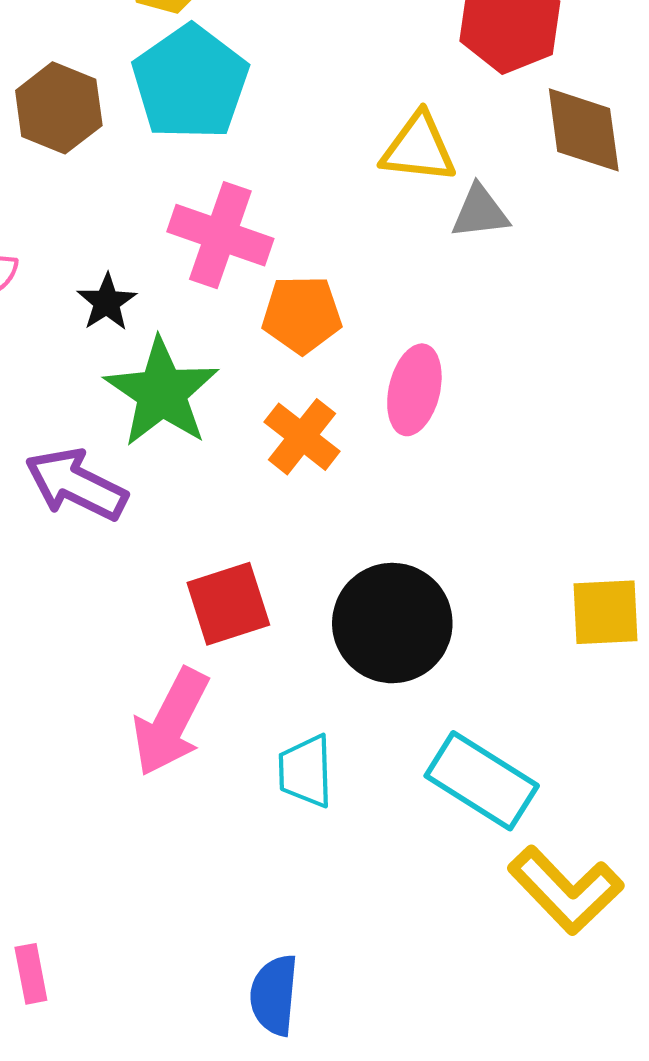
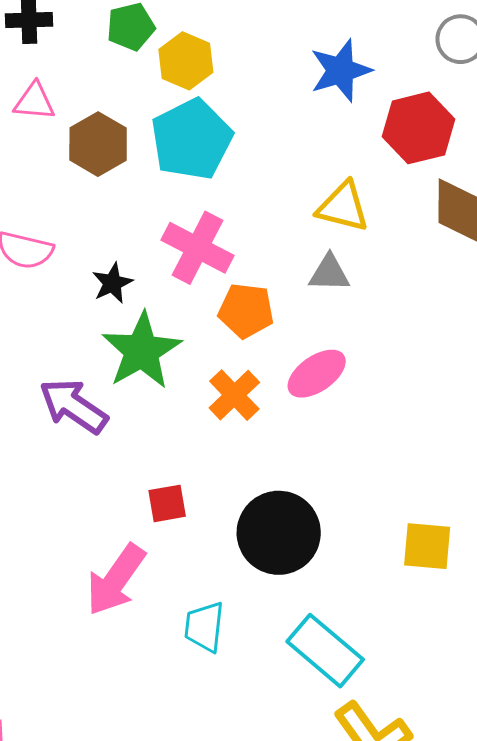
gray triangle: (480, 212) -> (329, 273), moved
pink ellipse: (414, 390) -> (317, 374), turned 34
red square: (228, 604) -> (167, 503), size x0.7

